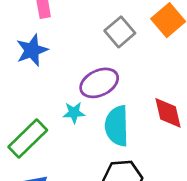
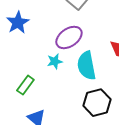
green rectangle: (28, 139) -> (25, 85), size x0.7

